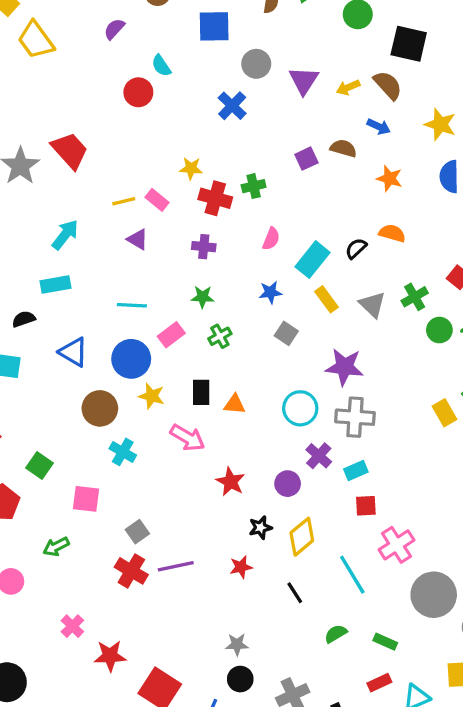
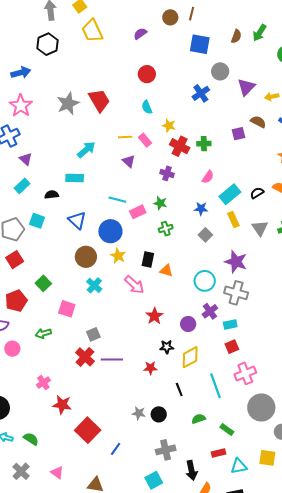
cyan semicircle: (161, 66) -> (147, 107), moved
brown semicircle: (343, 148) -> (258, 122), moved
pink rectangle: (171, 335) -> (138, 212), moved
red square: (366, 506) -> (232, 347), turned -32
black circle: (240, 679) -> (159, 414), moved

